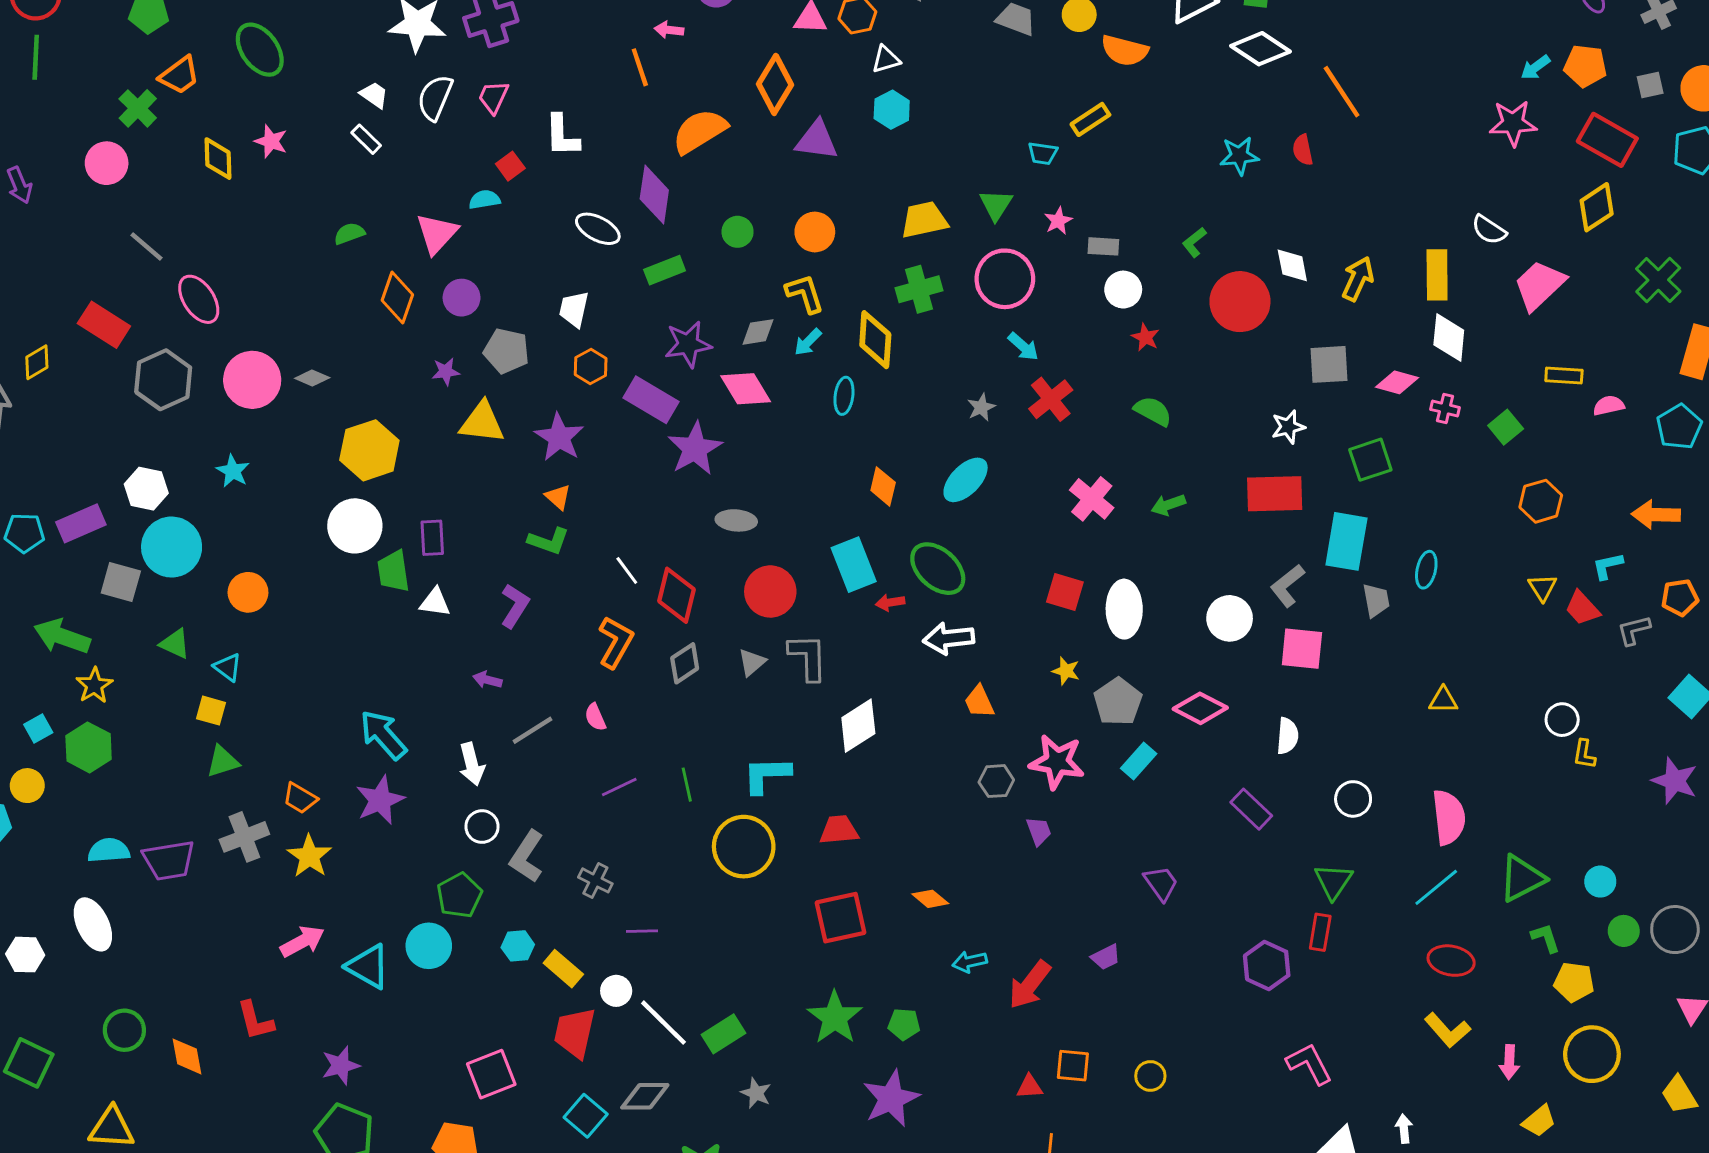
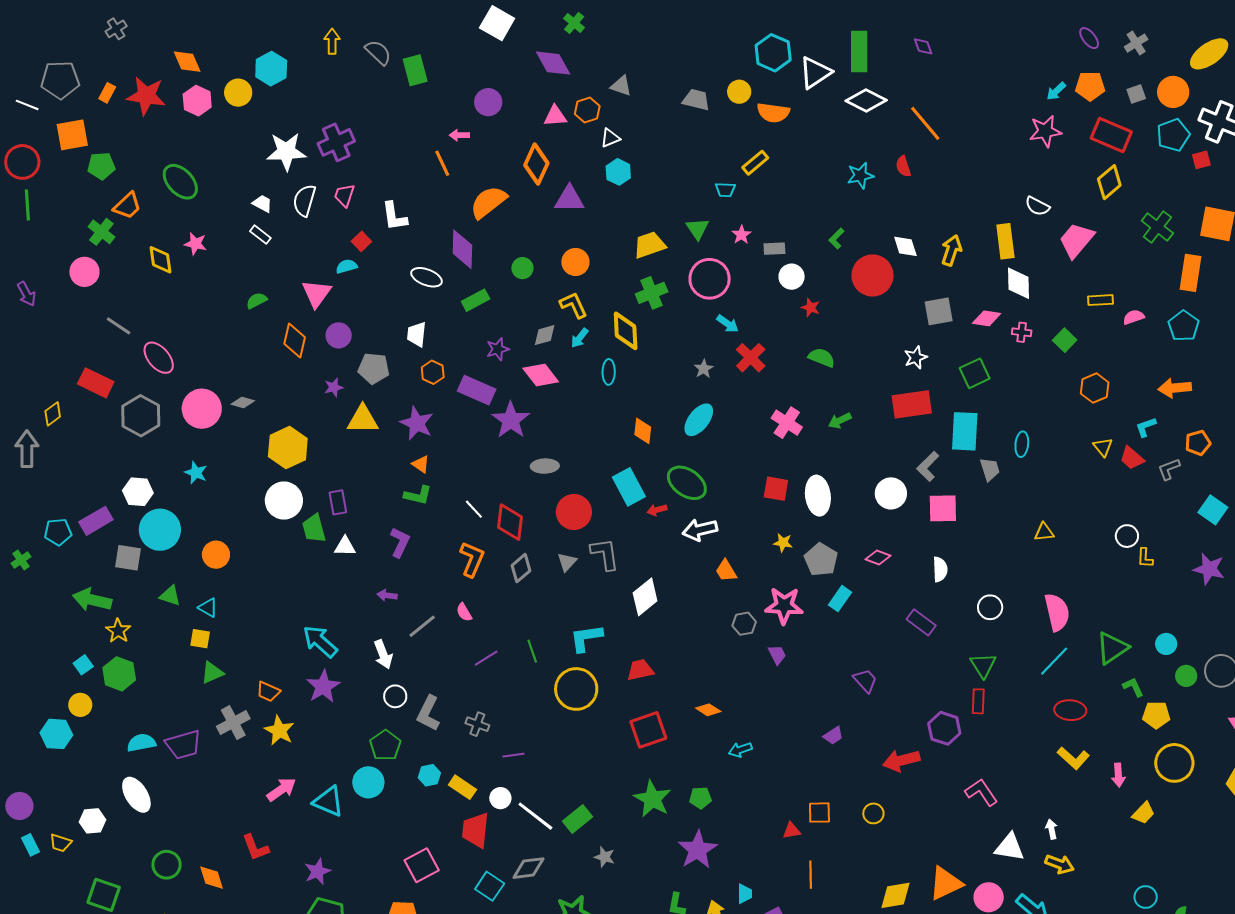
purple star: (688, 344) -> (498, 349), size x0.7
pink diamond: (1200, 708) -> (878, 557), size x0.7
red arrow: (1030, 985) -> (901, 760), moved, turned 45

